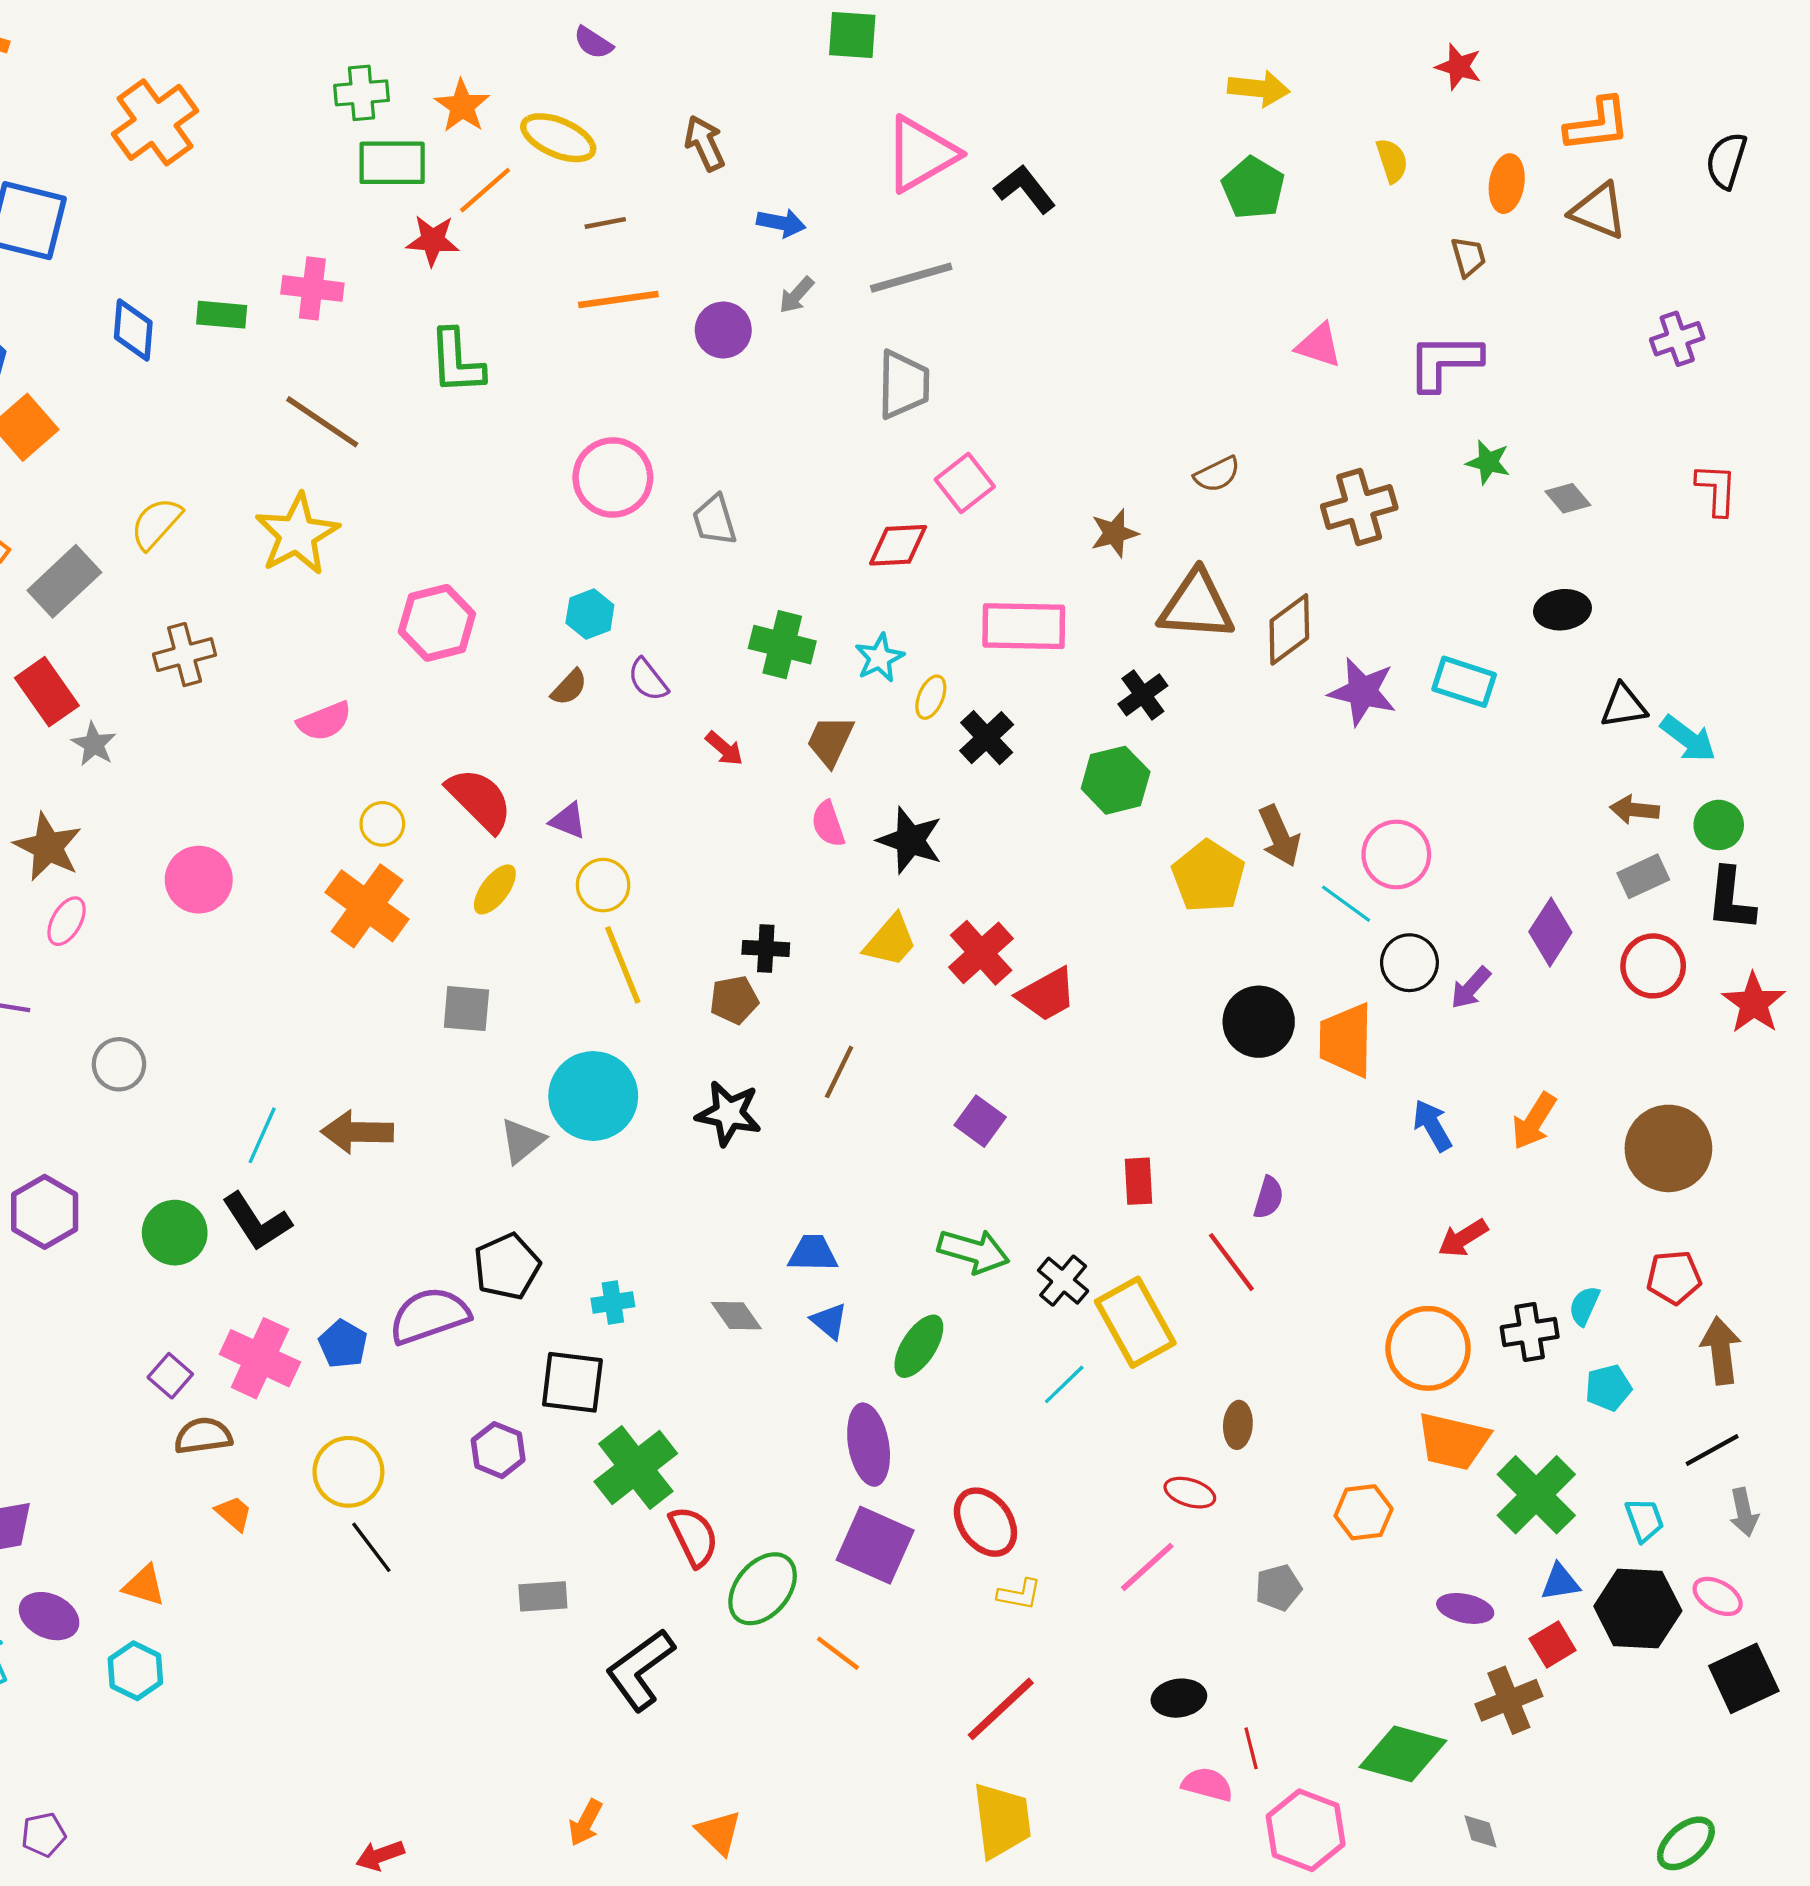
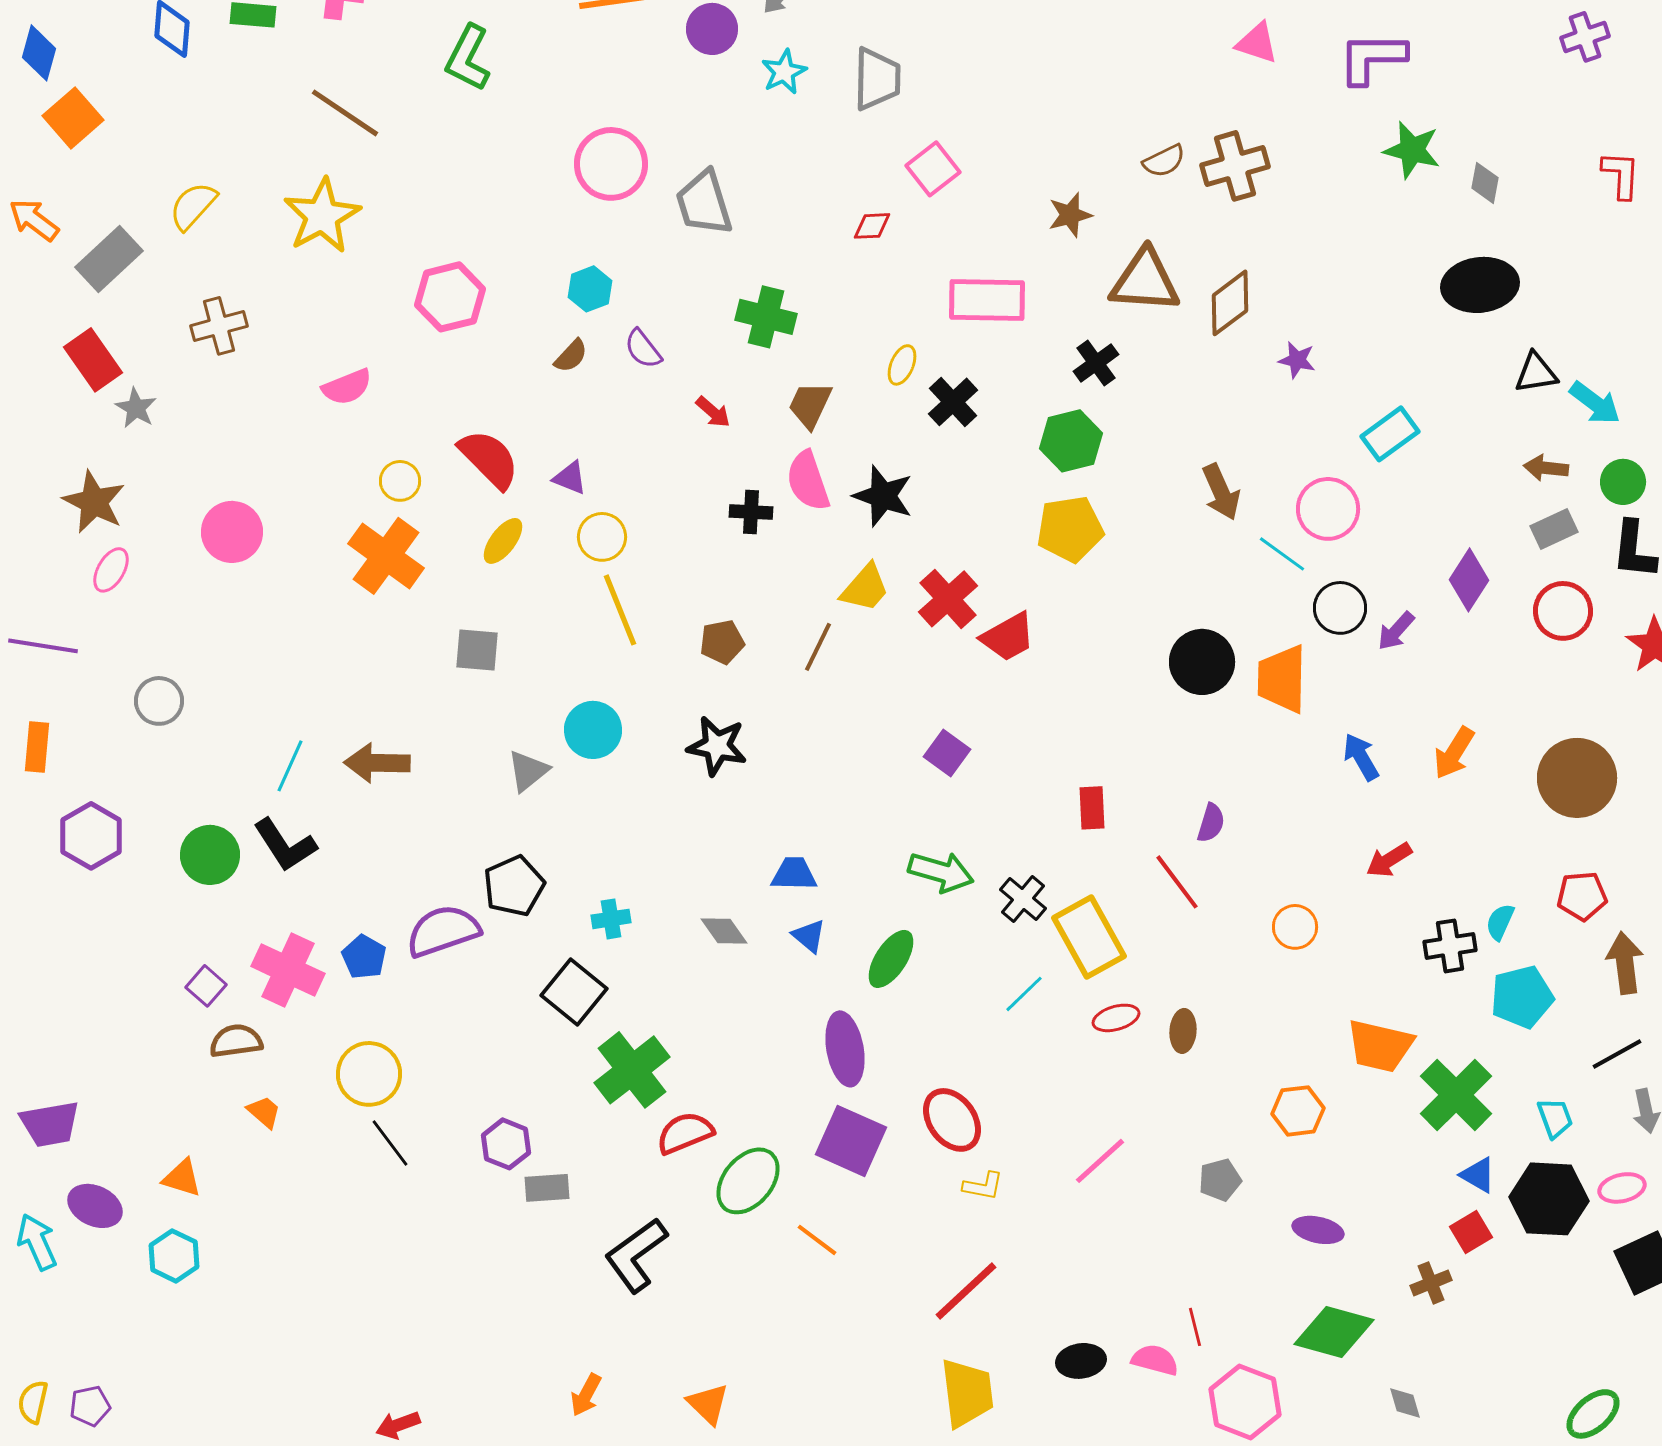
green L-shape: (457, 362) -> (468, 58), turned 30
green star: (1488, 462) -> (1412, 150), size x1.4
gray diamond: (1568, 498) -> (1485, 183), turned 51
brown cross: (1359, 507) -> (1235, 166), moved
gray trapezoid: (714, 520) -> (704, 203), size x1.4
red diamond: (898, 545) -> (872, 226), size x0.7
black ellipse: (1562, 610) -> (1480, 285), size x1.5
cyan star: (879, 658) -> (784, 72), moved
cyan rectangle: (1464, 682) -> (1390, 434), moved, turned -54
purple star: (1362, 692) -> (1297, 360), size x0.6
pink semicircle: (828, 824) -> (808, 481), size x1.4
yellow pentagon: (1208, 876) -> (1070, 529), moved, turned 30
black cross: (766, 948) -> (751, 512), moved
brown line: (839, 1072) -> (818, 647), moved
cyan circle: (593, 1096) -> (593, 730), size x0.7
orange circle: (1428, 1348) -> (1295, 927), moved, size x0.6
black square: (572, 1382) -> (574, 992), turned 32
cyan pentagon: (1608, 1388) -> (1522, 997), size x1.5
purple hexagon: (498, 1450) -> (506, 1144), moved
red ellipse: (1190, 1493) -> (1116, 1018), moved, turned -33
red semicircle: (694, 1536) -> (685, 1133), turned -86
blue triangle: (1560, 1582) -> (1478, 1175), turned 39
pink ellipse: (1718, 1596) -> (1622, 1188), turned -42
purple ellipse: (1465, 1608) -> (1318, 1230), moved
black ellipse: (1179, 1698) -> (1081, 1361), moved
brown cross: (1509, 1700) -> (1431, 1283), size x0.7

